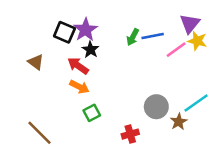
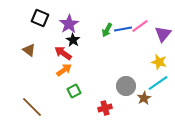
purple triangle: (190, 24) -> (163, 34), moved
black square: (64, 32) -> (40, 18), moved
yellow star: (197, 41) -> (159, 62), moved
pink line: (176, 50) -> (140, 26), moved
orange arrow: (79, 87) -> (64, 70), turned -63

